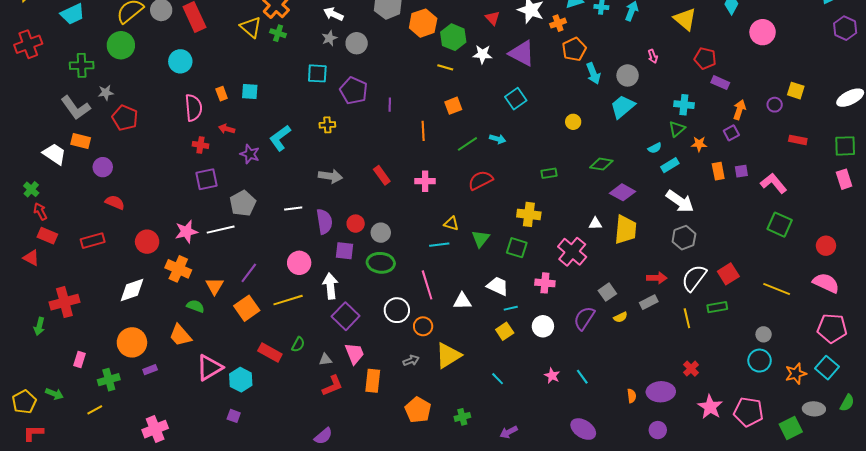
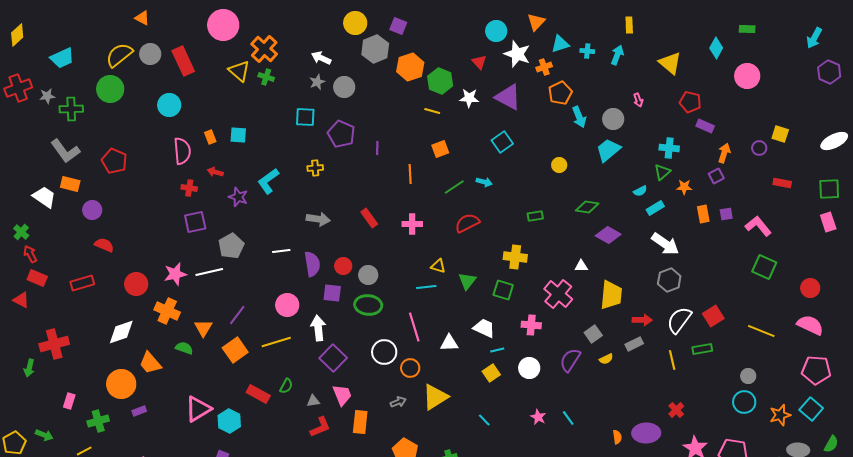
gray star: (106, 93) -> (47, 96), moved
yellow trapezoid: (626, 230) -> (611, 295), moved
orange trapezoid: (180, 335) -> (150, 363), moved

